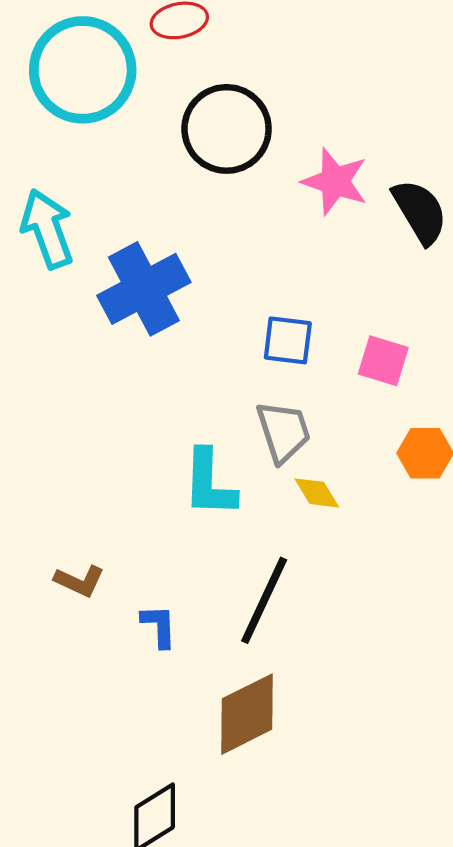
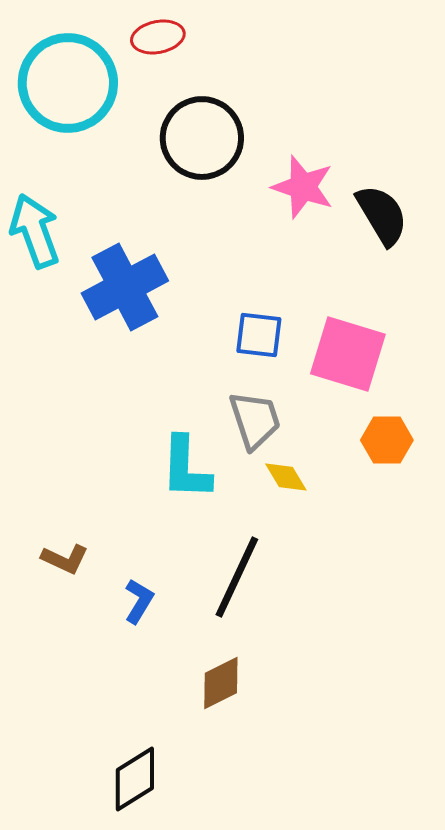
pink square: (383, 361) -> (348, 354), size x1.6
blue L-shape: (159, 626) -> (139, 601), turned 33
brown diamond: (247, 714) -> (221, 683), size x0.7

